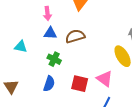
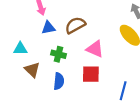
pink triangle: (105, 79) -> (95, 49), moved
brown triangle: (11, 87) -> (32, 70), moved

